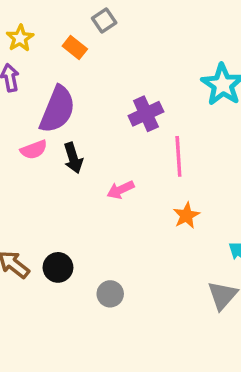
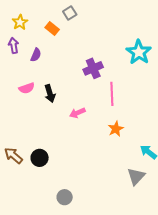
purple semicircle: (57, 109) -> (36, 55), moved, size x0.5
gray circle: (110, 294) -> (65, 197), moved

